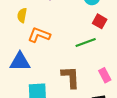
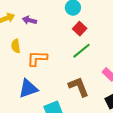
red square: (100, 21) -> (80, 29), moved, turned 32

